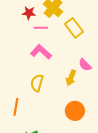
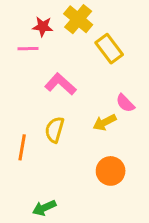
pink line: (41, 28) -> (28, 49), moved
yellow arrow: (71, 78) -> (105, 122), turned 42
orange line: (16, 107) -> (22, 147), moved

